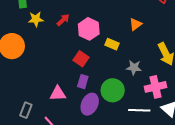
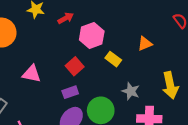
purple rectangle: (83, 82) -> (70, 92), turned 40
pink triangle: (58, 94) -> (32, 74), moved

